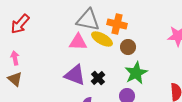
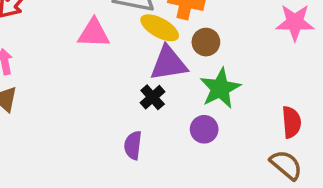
pink triangle: (78, 42) -> (94, 33), moved
purple triangle: (75, 75) -> (169, 63), moved, turned -30

